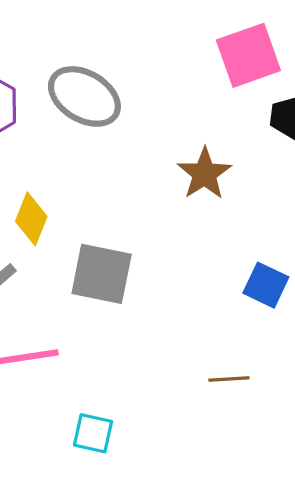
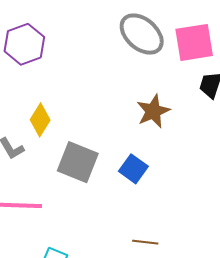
gray ellipse: (84, 96) -> (142, 34), moved
blue square: (266, 285) -> (133, 169), moved

